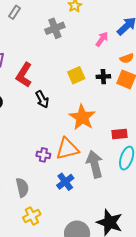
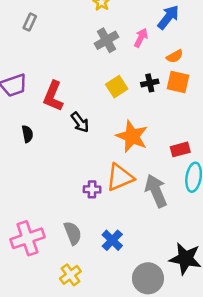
gray cross: (55, 28) -> (107, 40), moved
blue cross: (65, 182) -> (112, 240), moved
yellow cross: (32, 216) -> (70, 275), moved

